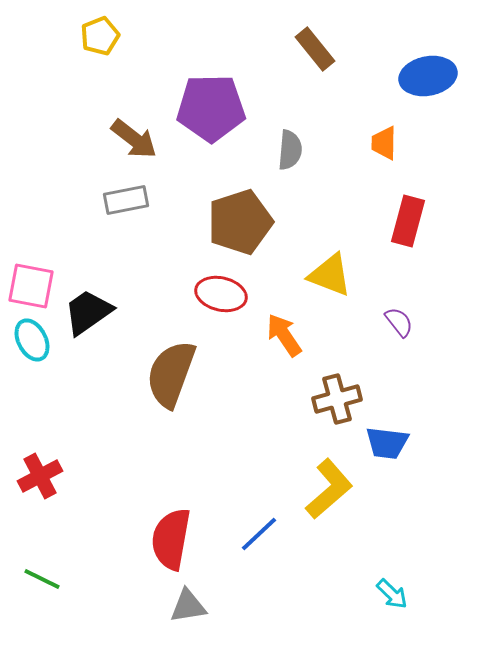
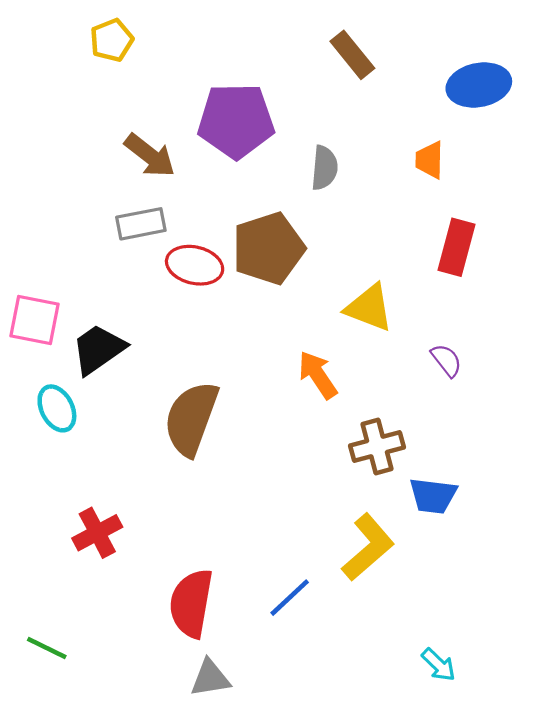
red ellipse: (221, 294) -> (195, 265), moved
cyan ellipse: (32, 340) -> (57, 408), moved
red cross: (40, 476) -> (97, 533), moved

